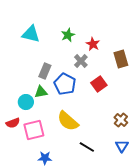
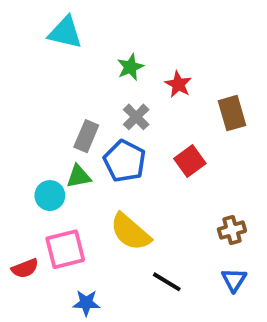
cyan triangle: (31, 34) -> (65, 33), moved
gray cross: (81, 61) -> (136, 117), moved
brown cross: (121, 120) -> (232, 230), turned 32
red semicircle: (13, 123) -> (25, 268), moved

